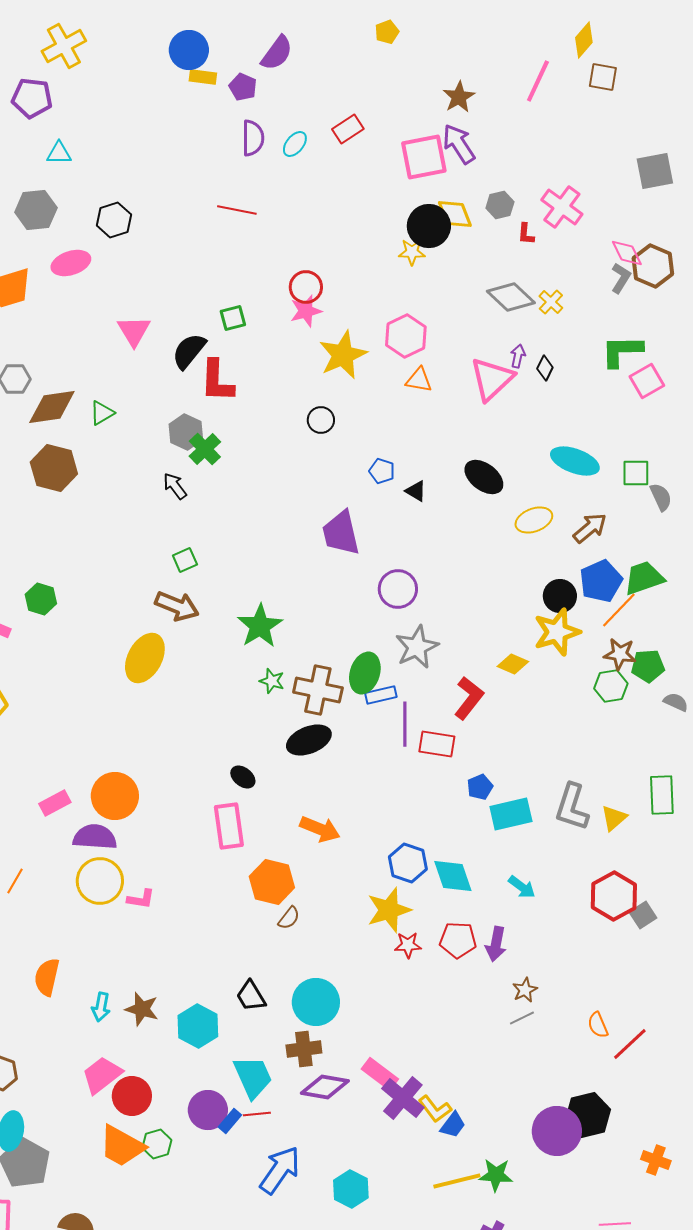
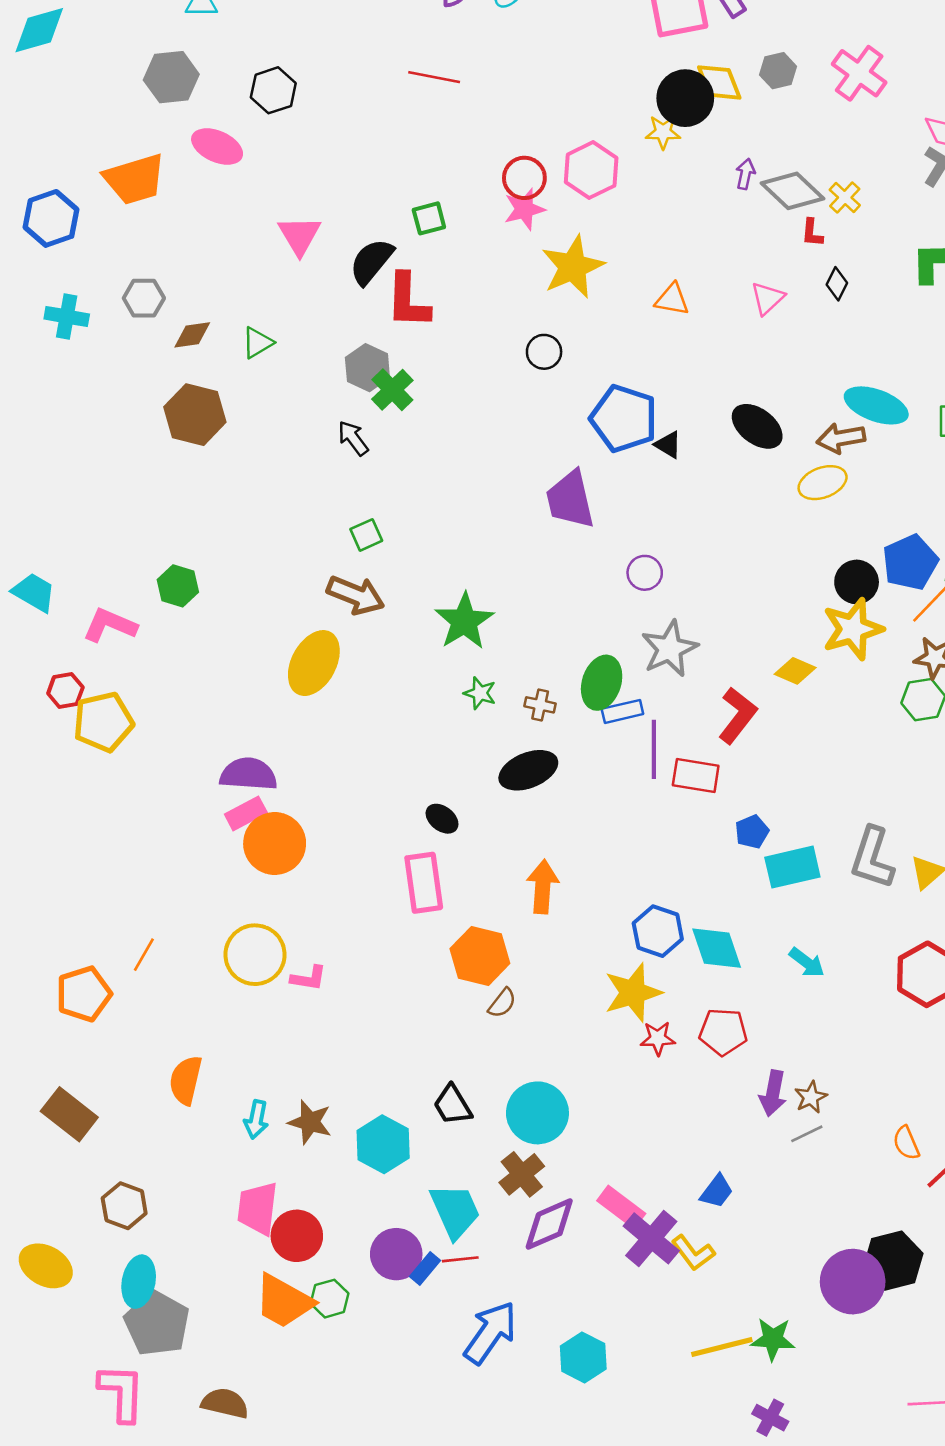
red L-shape: (526, 234) -> (812, 233), moved
pink ellipse: (71, 263) -> (217, 147), turned 42
pink hexagon: (406, 336) -> (591, 170), moved
purple arrow: (518, 356) -> (745, 174), moved
pink triangle: (492, 379) -> (768, 298), size x0.6
brown diamond: (52, 407) -> (192, 335), size x0.6
blue pentagon: (382, 471) -> (624, 419), size x2.0
brown arrow: (590, 528) -> (841, 438), moved, turned -150
purple circle: (398, 589) -> (645, 573), size x0.7
brown cross: (318, 690) -> (540, 705), size x0.5
pink rectangle: (55, 803) -> (246, 813), moved
orange arrow: (320, 829) -> (543, 887), turned -108
purple semicircle: (95, 837) -> (248, 774), moved
purple arrow: (496, 944) -> (773, 1093), moved
brown cross: (304, 1049) -> (522, 1174), turned -32
pink trapezoid: (102, 1075) -> (258, 1208), turned -45
purple diamond: (325, 1087) -> (549, 1224), turned -33
blue trapezoid: (453, 1125) -> (717, 1191), moved

